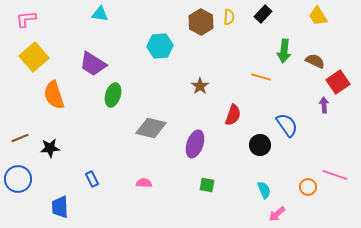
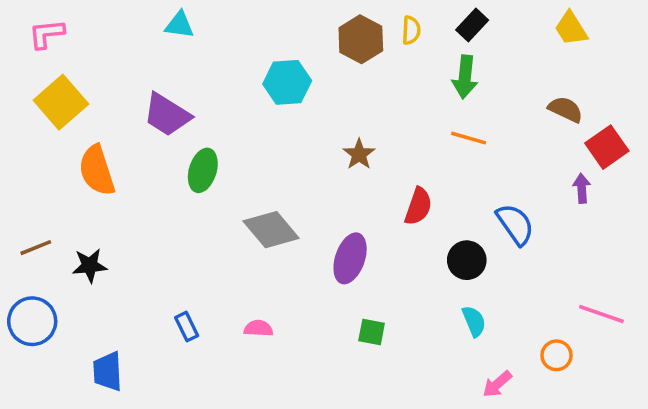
green arrow: (284, 51) -> (465, 77), moved
gray diamond: (151, 128) -> (271, 230), turned 36
blue rectangle: (92, 179) -> (187, 327), moved
orange circle: (308, 187) -> (557, 355), moved
cyan semicircle: (264, 190) -> (474, 321), moved

